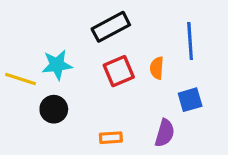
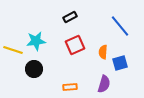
black rectangle: (111, 27) -> (70, 17), size x0.6
blue line: (190, 41) -> (120, 26), turned -35
orange semicircle: (157, 68) -> (103, 52), moved

